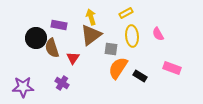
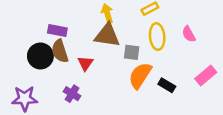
purple rectangle: (59, 25) -> (57, 30), moved
brown triangle: (91, 35) -> (107, 35), turned 45
black circle: (36, 38) -> (40, 56), moved
pink rectangle: (172, 68) -> (206, 75), turned -60

